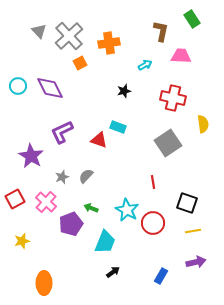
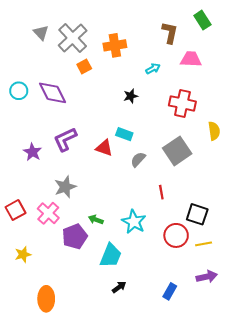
purple star: (31, 156) -> (32, 152), moved, size x0.7
gray semicircle: (86, 176) -> (138, 159), moved
gray star: (62, 177) -> (65, 187), size x1.5
red circle: (153, 223) -> (176, 235), moved

